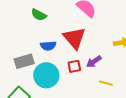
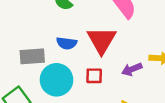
purple arrow: (94, 62) -> (132, 69), moved

